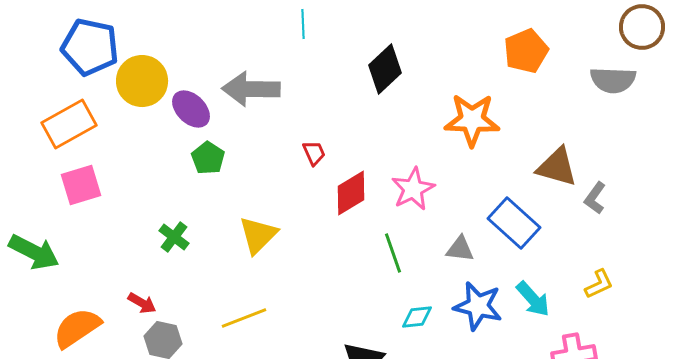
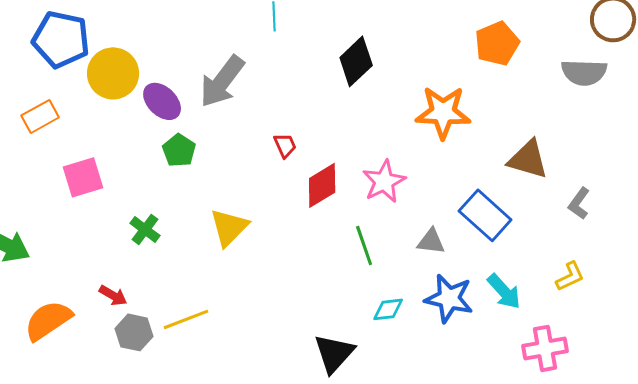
gray arrow: (251, 89) -> (222, 81), turned -54
orange rectangle: (69, 124) -> (40, 116), size x0.7
pink square: (81, 185) -> (83, 177), moved
gray L-shape: (595, 198) -> (579, 203), moved
yellow line: (244, 318) -> (186, 319), moved

